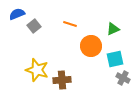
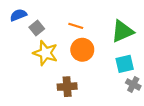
green triangle: (113, 29) -> (122, 31), size x1.6
orange circle: (91, 46) -> (82, 50), moved
yellow star: (37, 70) -> (45, 53), moved

